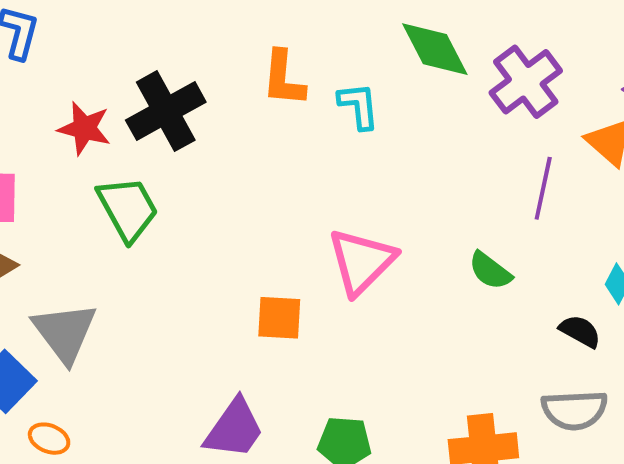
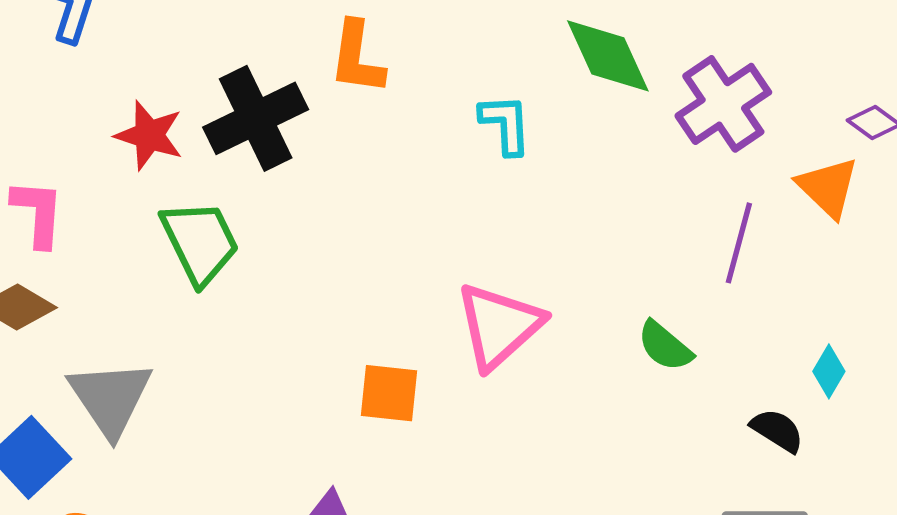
orange L-shape: (283, 78) -> (357, 58), moved

